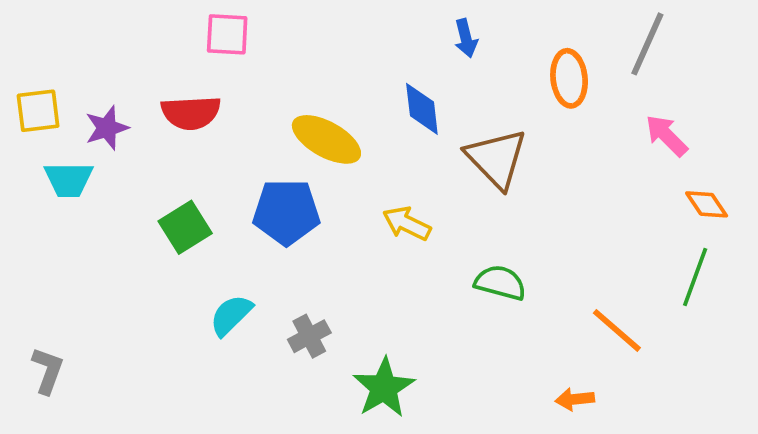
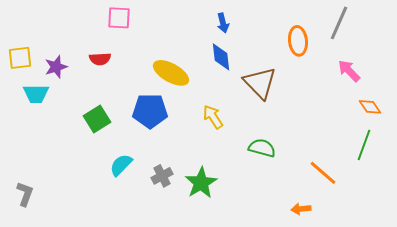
blue arrow: (466, 38) -> (223, 23), moved
red semicircle: (191, 113) -> (100, 59), size x0.7
yellow arrow: (407, 223) -> (213, 117), turned 30
green star: (384, 388) -> (201, 183), moved

